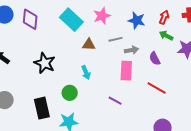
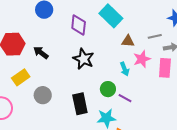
pink star: (102, 16) -> (142, 59), moved
purple diamond: (30, 19) -> (79, 25), moved
purple line: (115, 101) -> (125, 98), moved

